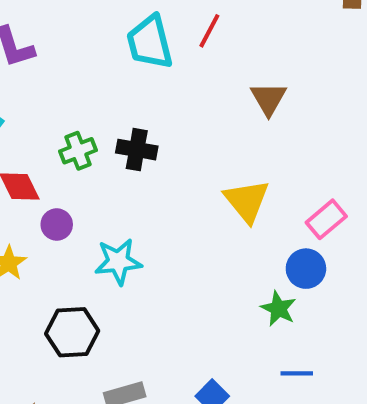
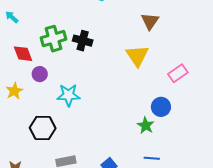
green cross: (78, 151) -> (54, 39), size x1.4
yellow triangle: (247, 201) -> (137, 56), moved
pink rectangle: (326, 219) -> (178, 73), moved

